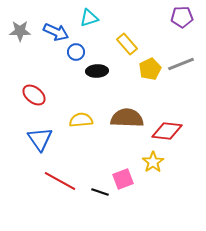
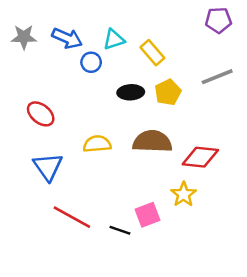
cyan triangle: (89, 18) -> (114, 39), moved
yellow pentagon: (150, 69) -> (168, 92), moved
black ellipse: (97, 71) -> (131, 92), moved

